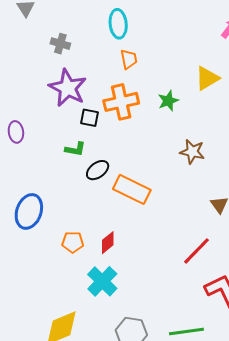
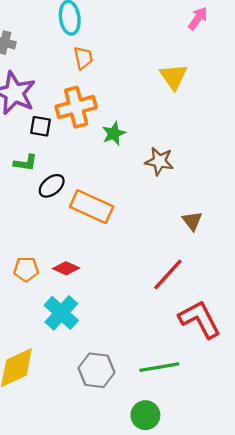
yellow triangle: (207, 78) -> (173, 77), turned -32
green star: (168, 101) -> (114, 134), moved
red diamond: (108, 243) -> (66, 268), turned 65

